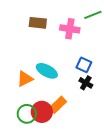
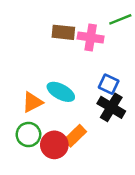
brown rectangle: (38, 23) -> (63, 32), moved
black cross: (86, 83) -> (111, 107), size x1.5
green circle: (27, 114) -> (28, 135), moved

